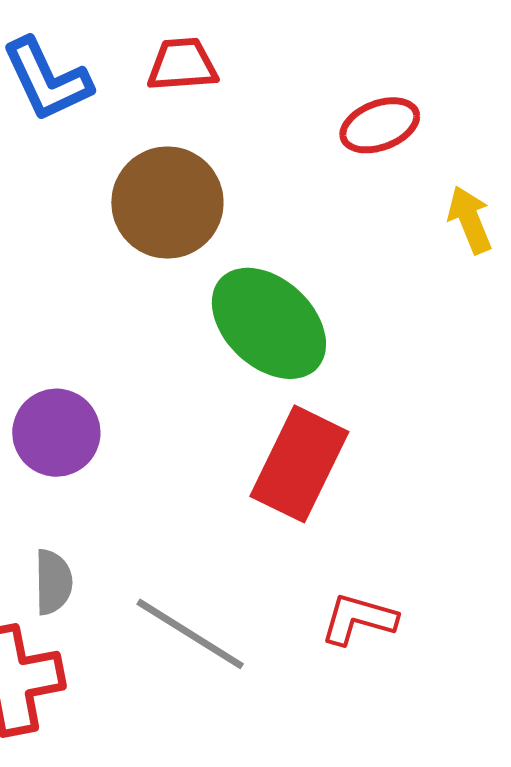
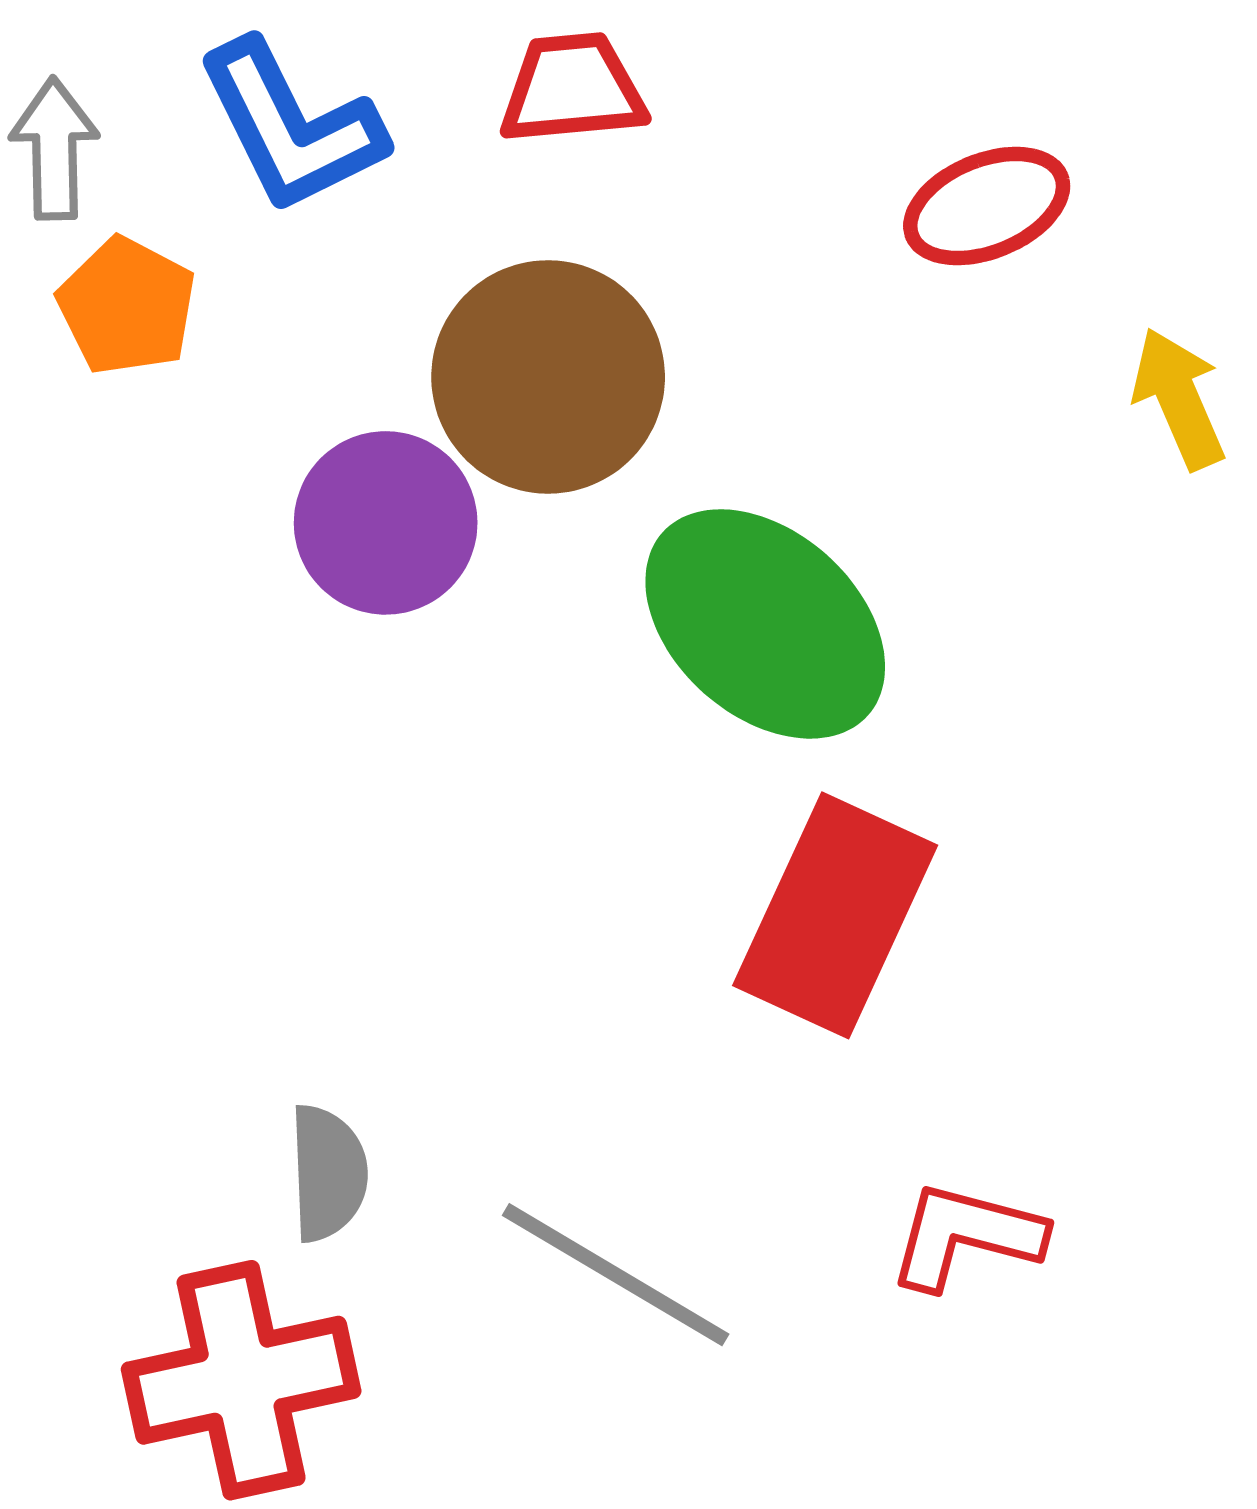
purple circle: (56, 433) -> (386, 523), moved

